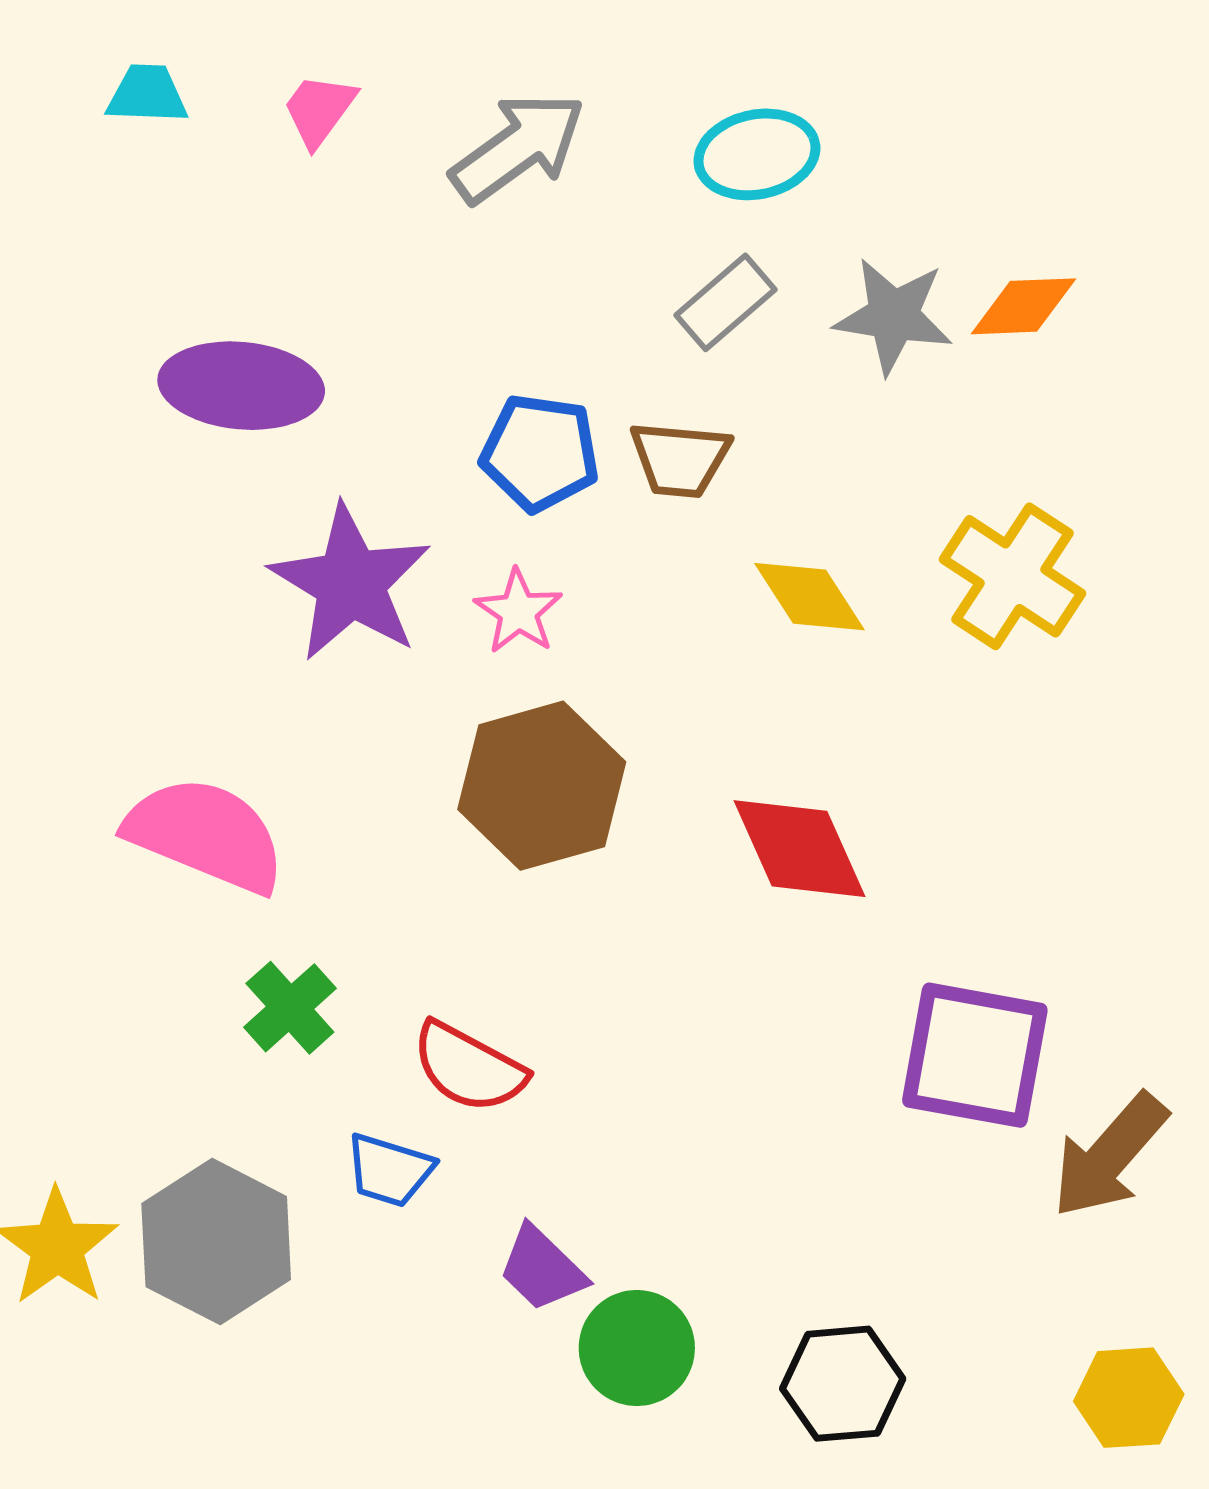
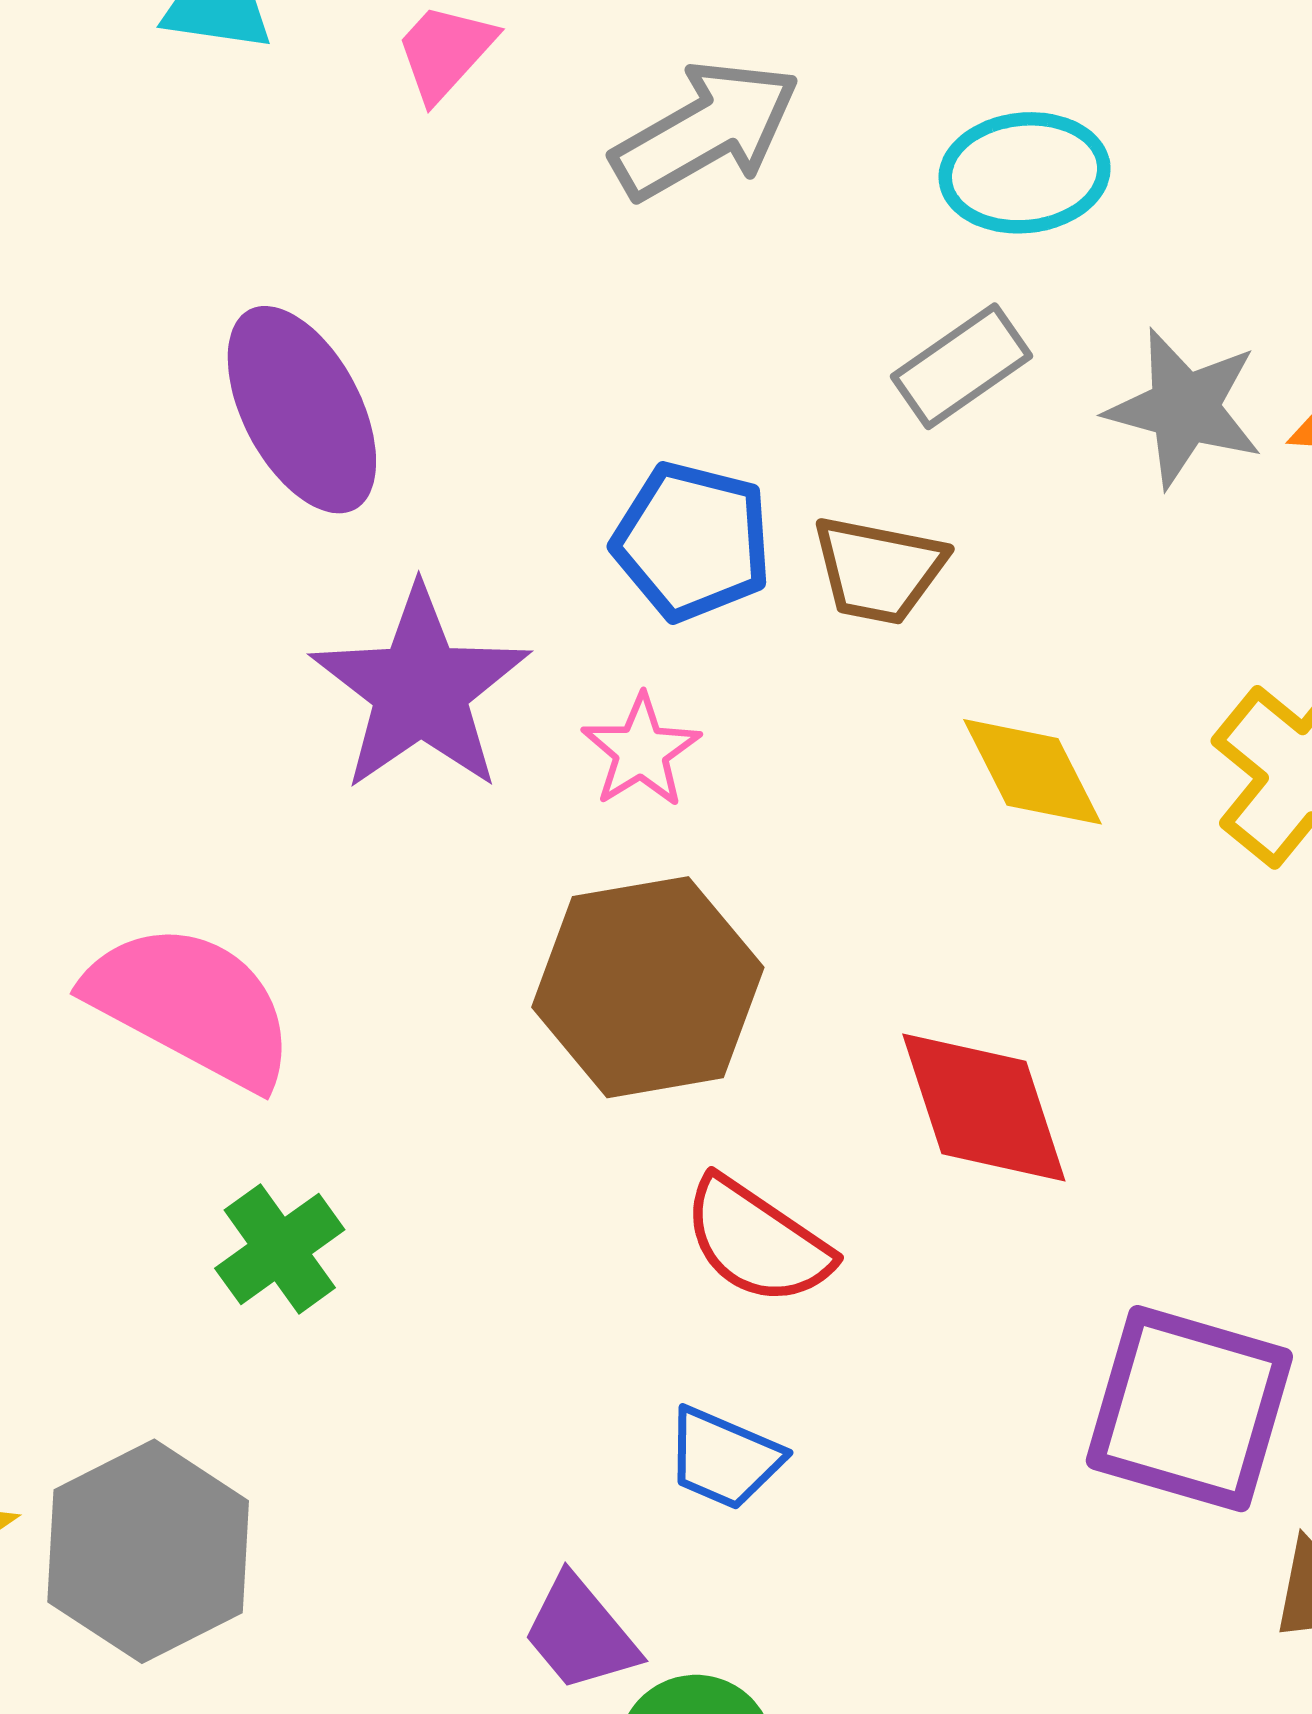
purple ellipse: (241, 386) -> (302, 410), turned 51
red semicircle: (469, 1067) -> (757, 1241), moved
blue trapezoid: (389, 1170) -> (724, 1458), moved

